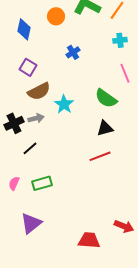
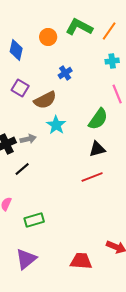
brown semicircle: (39, 91) -> (45, 100), moved
green semicircle: (106, 98) -> (98, 119), turned -90
green rectangle: (42, 183) -> (34, 220), moved
purple triangle: (31, 223) -> (26, 259), moved

